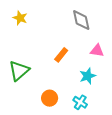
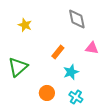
yellow star: (20, 18) -> (25, 25), moved
cyan star: (88, 76) -> (71, 72), moved

